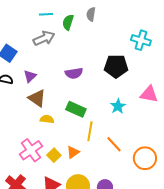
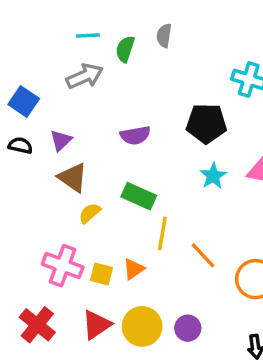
cyan star: (118, 106) -> (213, 176), moved
yellow semicircle: (47, 119) -> (90, 213), turned -48
pink cross: (31, 150) -> (63, 266), turned -35
yellow square: (54, 155) -> (101, 274), turned -32

